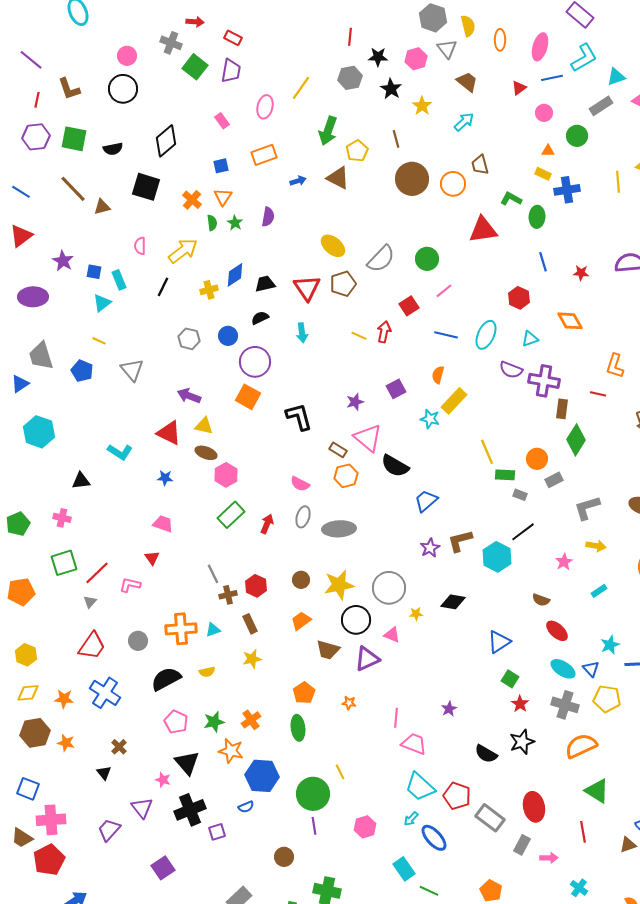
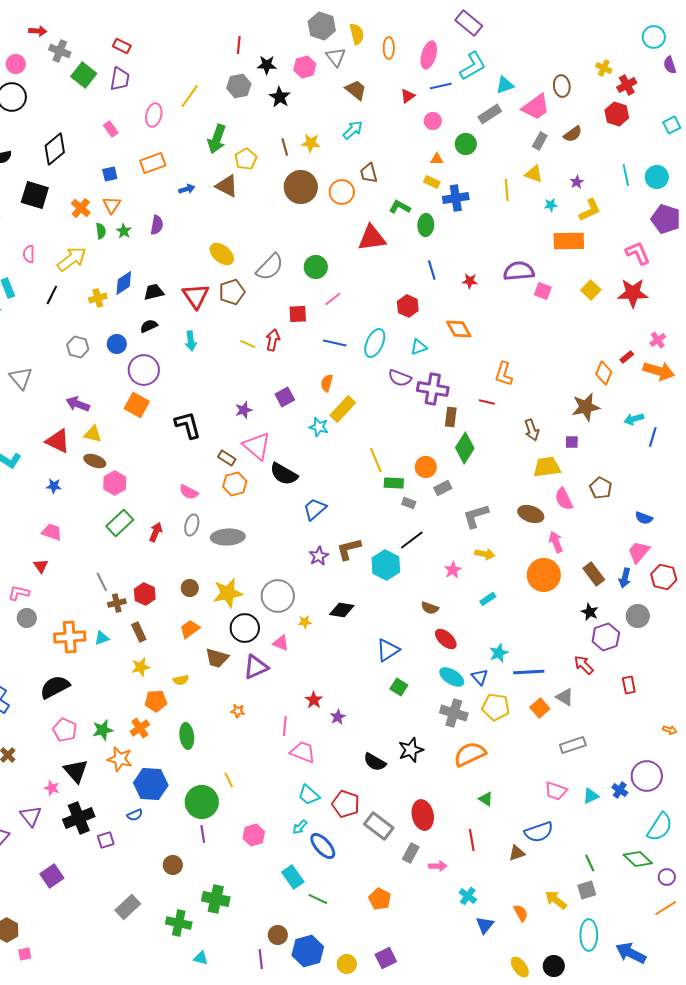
red arrow: (195, 22) -> (38, 31), moved
yellow star: (422, 106) -> (311, 143), moved, turned -30
red square: (409, 306) -> (298, 314), turned 30
gray circle: (138, 641) -> (27, 618), moved
yellow semicircle: (207, 672) -> (181, 680), moved
orange pentagon: (304, 693) -> (156, 701), moved, turned 30
red star: (520, 704) -> (314, 700), moved
cyan trapezoid: (420, 787) -> (309, 795), size x0.7
green triangle: (597, 791) -> (486, 799), size x0.6

